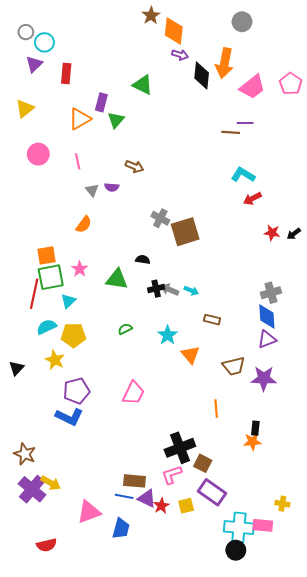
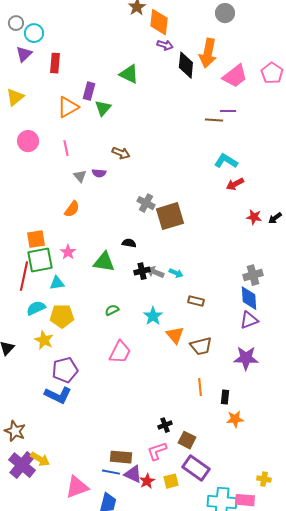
cyan triangle: (68, 301) -> (57, 283), turned 35
brown trapezoid: (234, 366) -> (201, 346), moved
pink trapezoid: (133, 393) -> (120, 352), moved
black rectangle: (255, 428) -> (225, 397), moved
black cross: (180, 448) -> (165, 425), size x0.5

